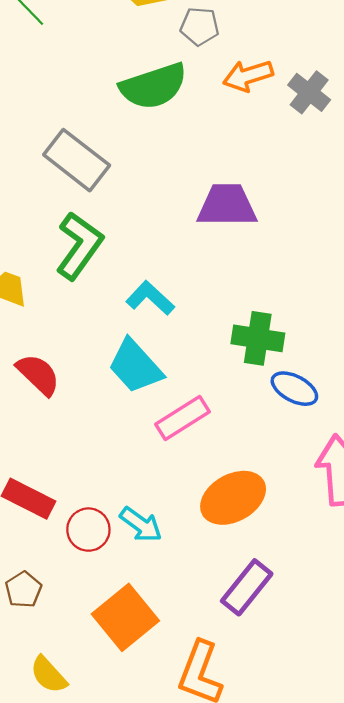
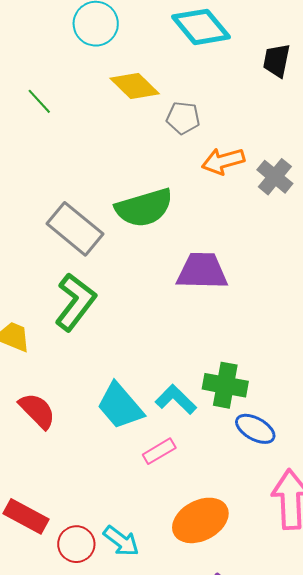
green semicircle: (153, 86) -> (144, 208), moved
cyan L-shape: (150, 298) -> (176, 399), moved
pink rectangle: (183, 418) -> (159, 451), size x0.7

